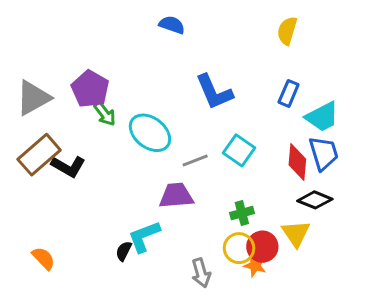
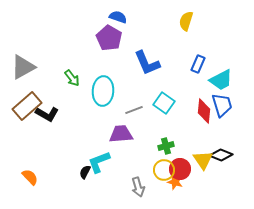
yellow semicircle: (287, 31) -> (186, 21), moved
purple pentagon: (90, 89) -> (109, 38), moved
cyan ellipse: (150, 133) -> (103, 91), turned 56
black diamond: (315, 200) -> (221, 155), moved

